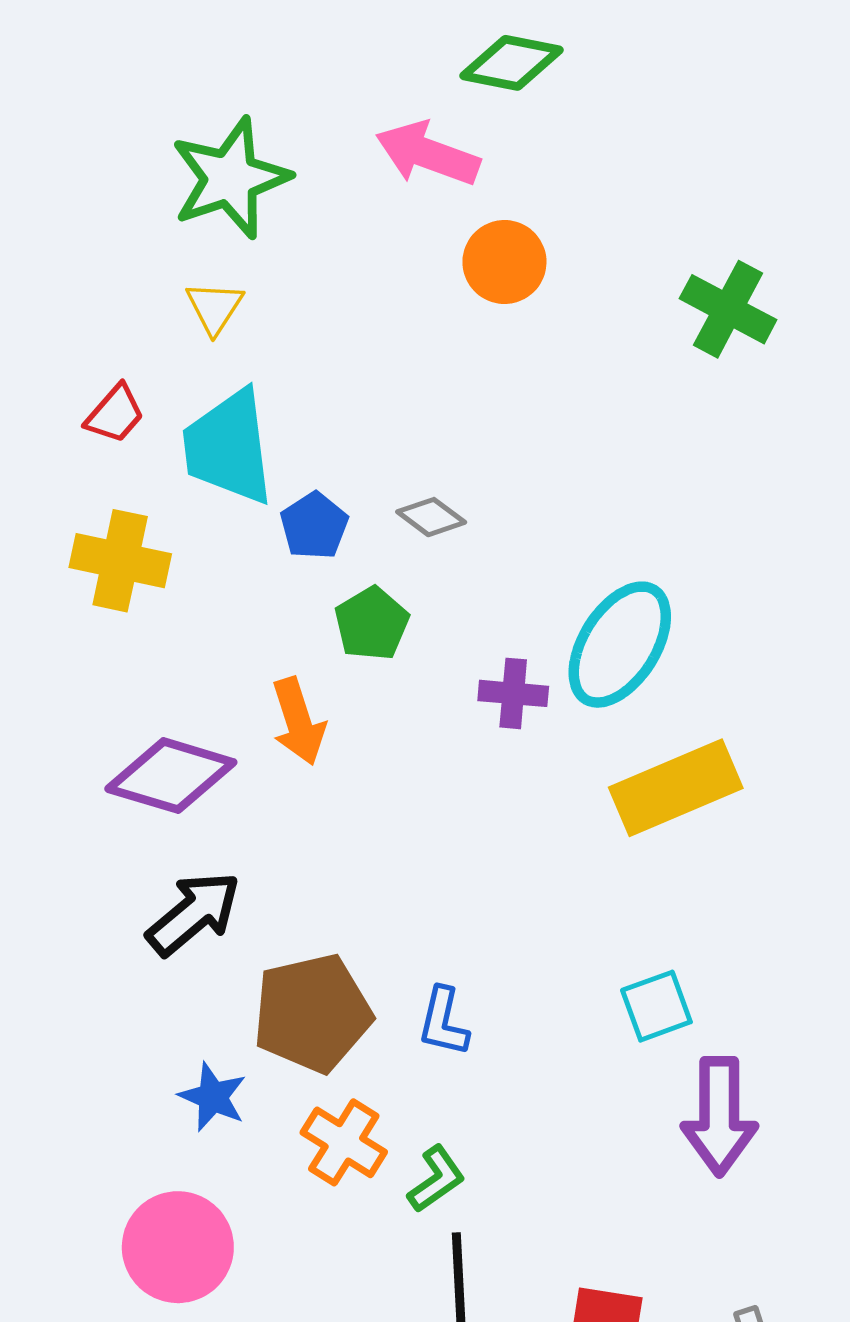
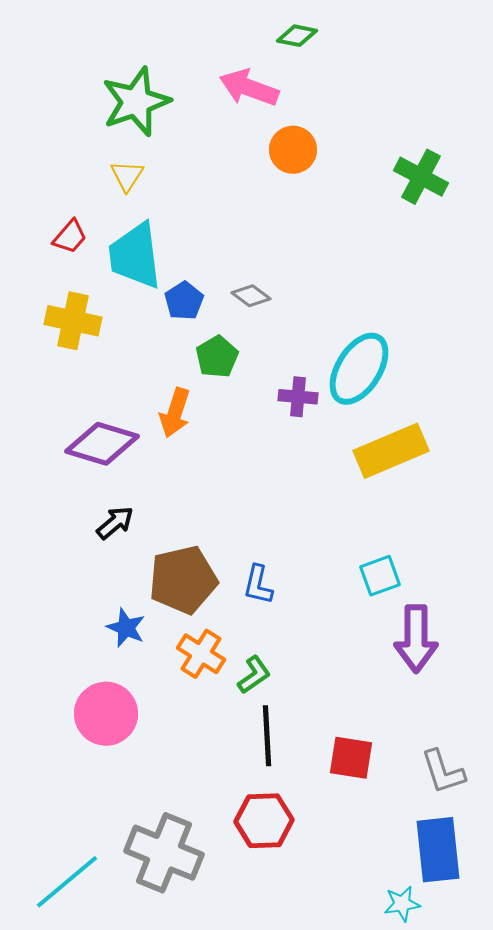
green diamond: (511, 63) -> (297, 36), size x0.7
orange arrow: (298, 721) -> (175, 413), turned 36
black arrow: (194, 914) -> (115, 523), size x0.7

